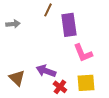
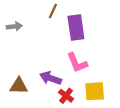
pink L-shape: (83, 53) -> (77, 63), moved
brown triangle: (17, 78) -> (19, 86), turned -42

